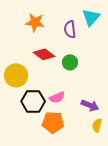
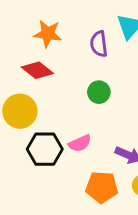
red diamond: (44, 54) -> (37, 70), moved
orange pentagon: (53, 122) -> (102, 187), moved

